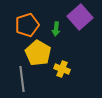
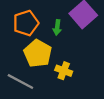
gray line: (22, 79) -> (20, 82), turned -55

